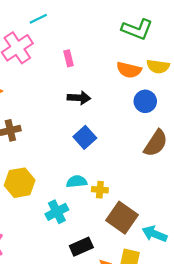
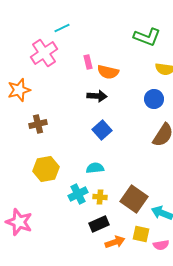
orange semicircle: (129, 70) -> (108, 72), moved
yellow cross: (100, 190) -> (100, 197), moved

